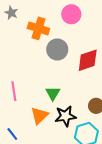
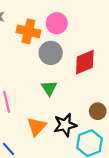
pink circle: (71, 14) -> (57, 23), moved
green triangle: (53, 93) -> (49, 88), moved

